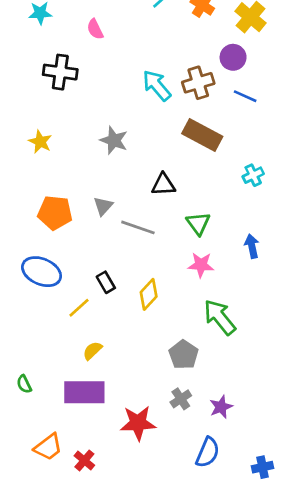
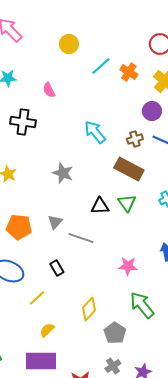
brown cross: (198, 83) -> (135, 139), moved, size x0.7
green triangle: (198, 223) -> (127, 203), moved
black rectangle: (106, 282) -> (57, 268), moved
yellow diamond: (149, 294) -> (89, 309), moved

